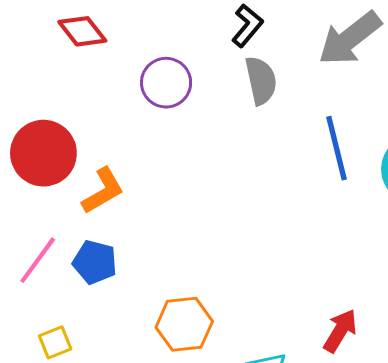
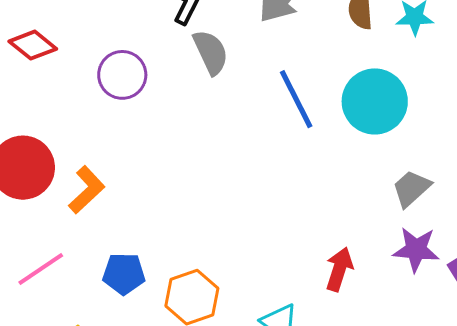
pink line: (38, 260) -> (41, 269), turned 33
blue pentagon: (95, 262) -> (124, 274), moved

